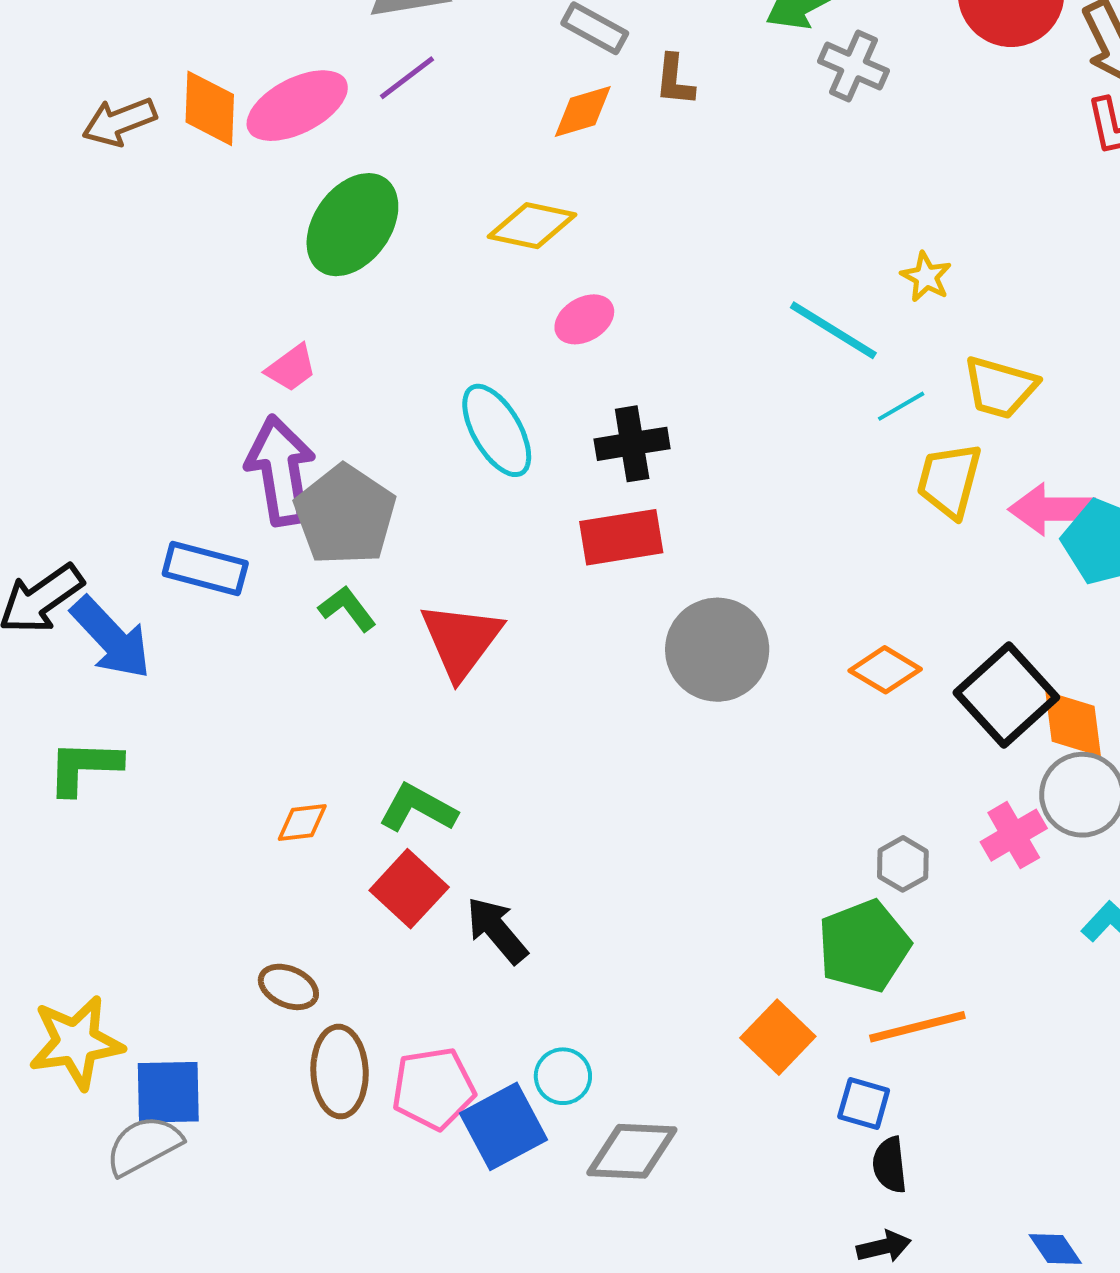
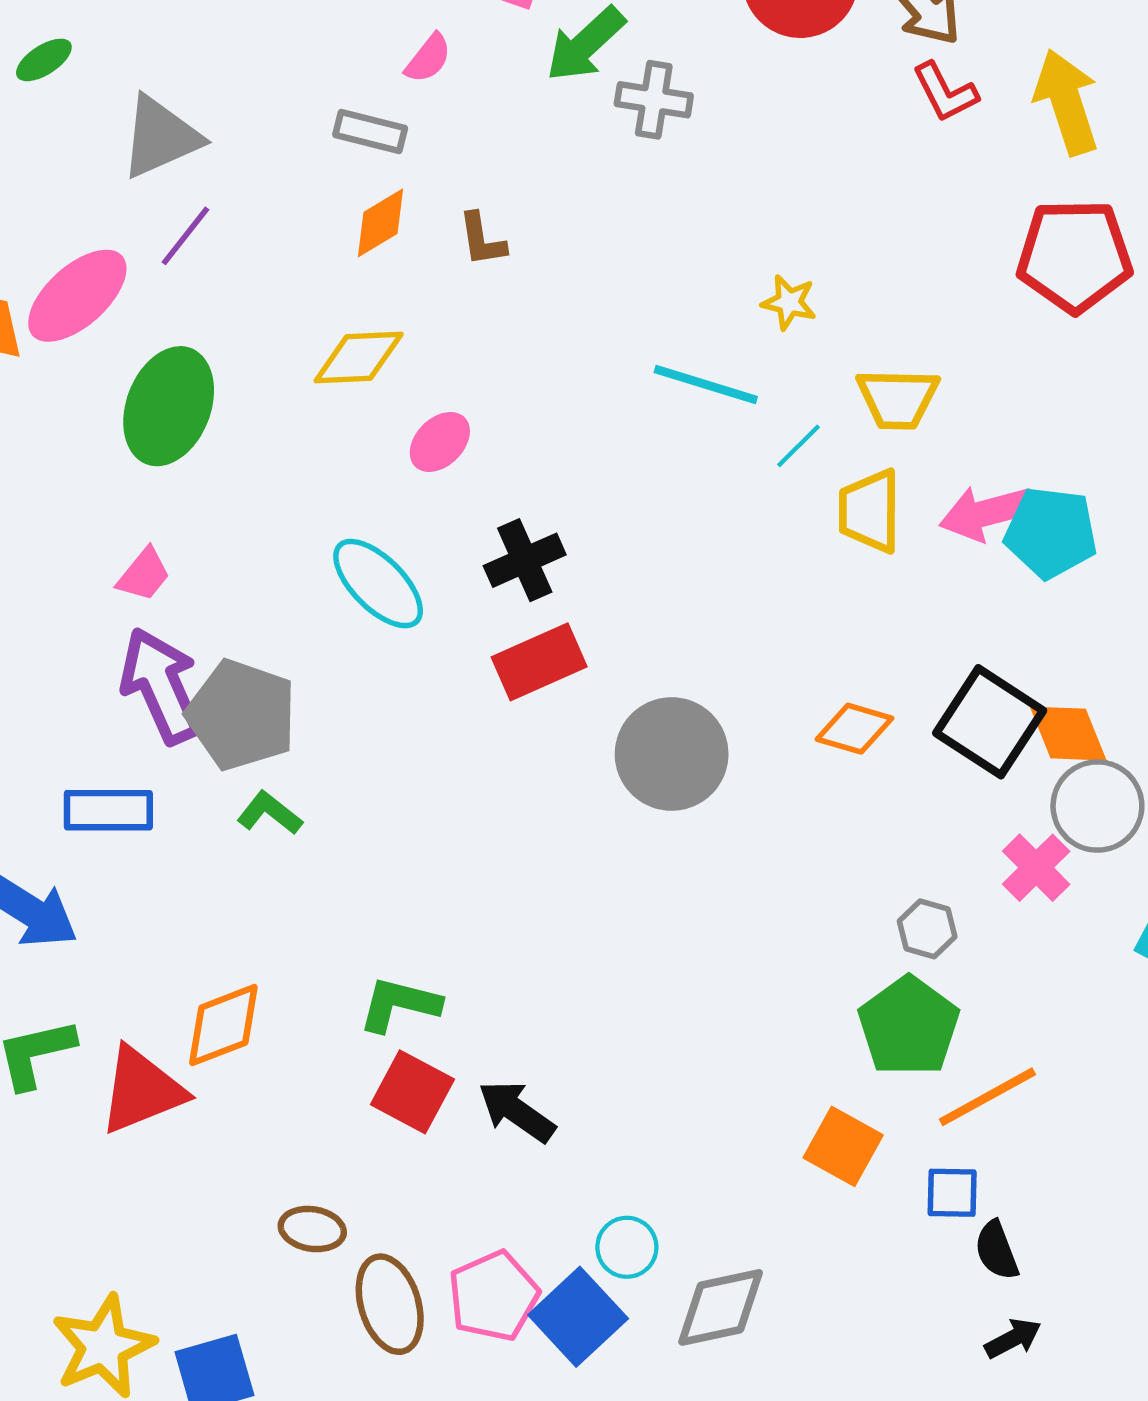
brown L-shape: (675, 80) -> (482, 240), moved
red triangle: (461, 640) -> (142, 1090), moved, turned 46
orange diamond: (302, 823) -> (223, 1025), moved, size x1.6

